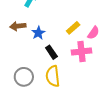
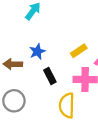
brown arrow: (18, 26) -> (13, 64), moved
yellow semicircle: (53, 76) -> (67, 105), moved

